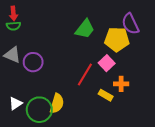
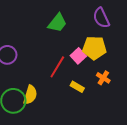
yellow pentagon: (117, 39) -> (94, 48), moved
orange cross: (121, 84) -> (103, 78), moved, turned 32

